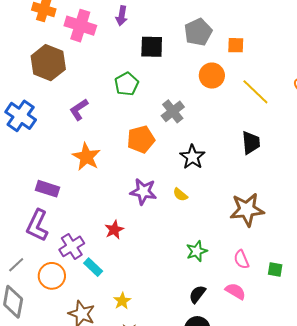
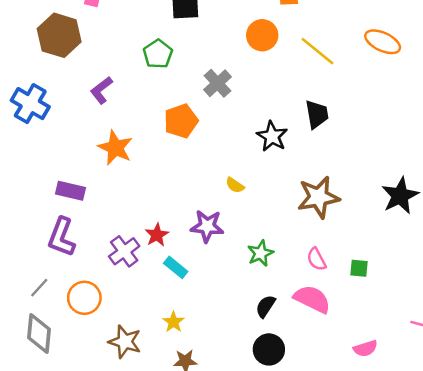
black star: (192, 157) -> (272, 136), moved
purple star: (143, 192) -> (207, 226), moved
purple cross: (72, 246) -> (124, 251), moved
cyan rectangle: (93, 267) -> (176, 267), moved
pink semicircle: (235, 291) -> (312, 299), size x1.4

